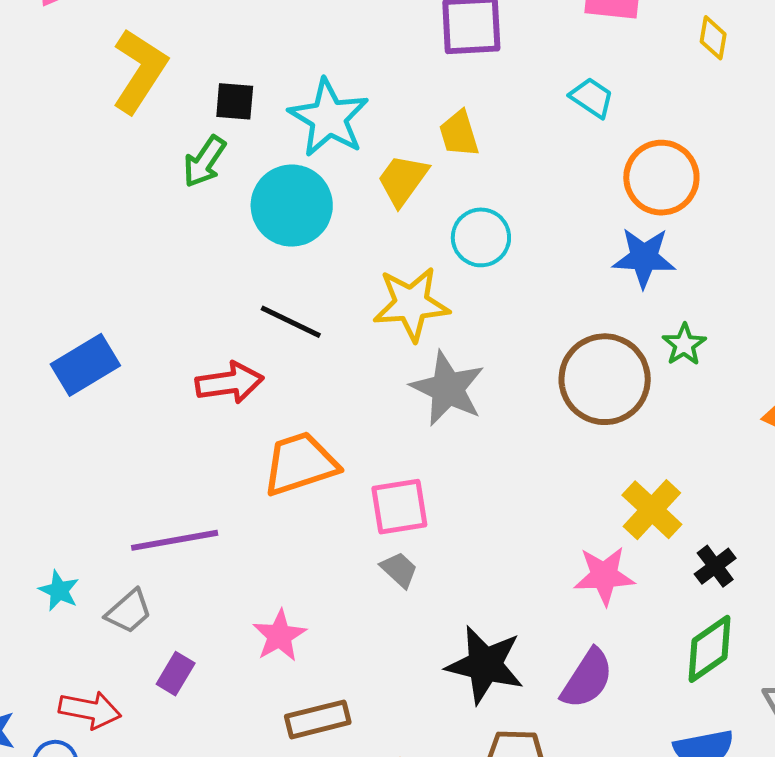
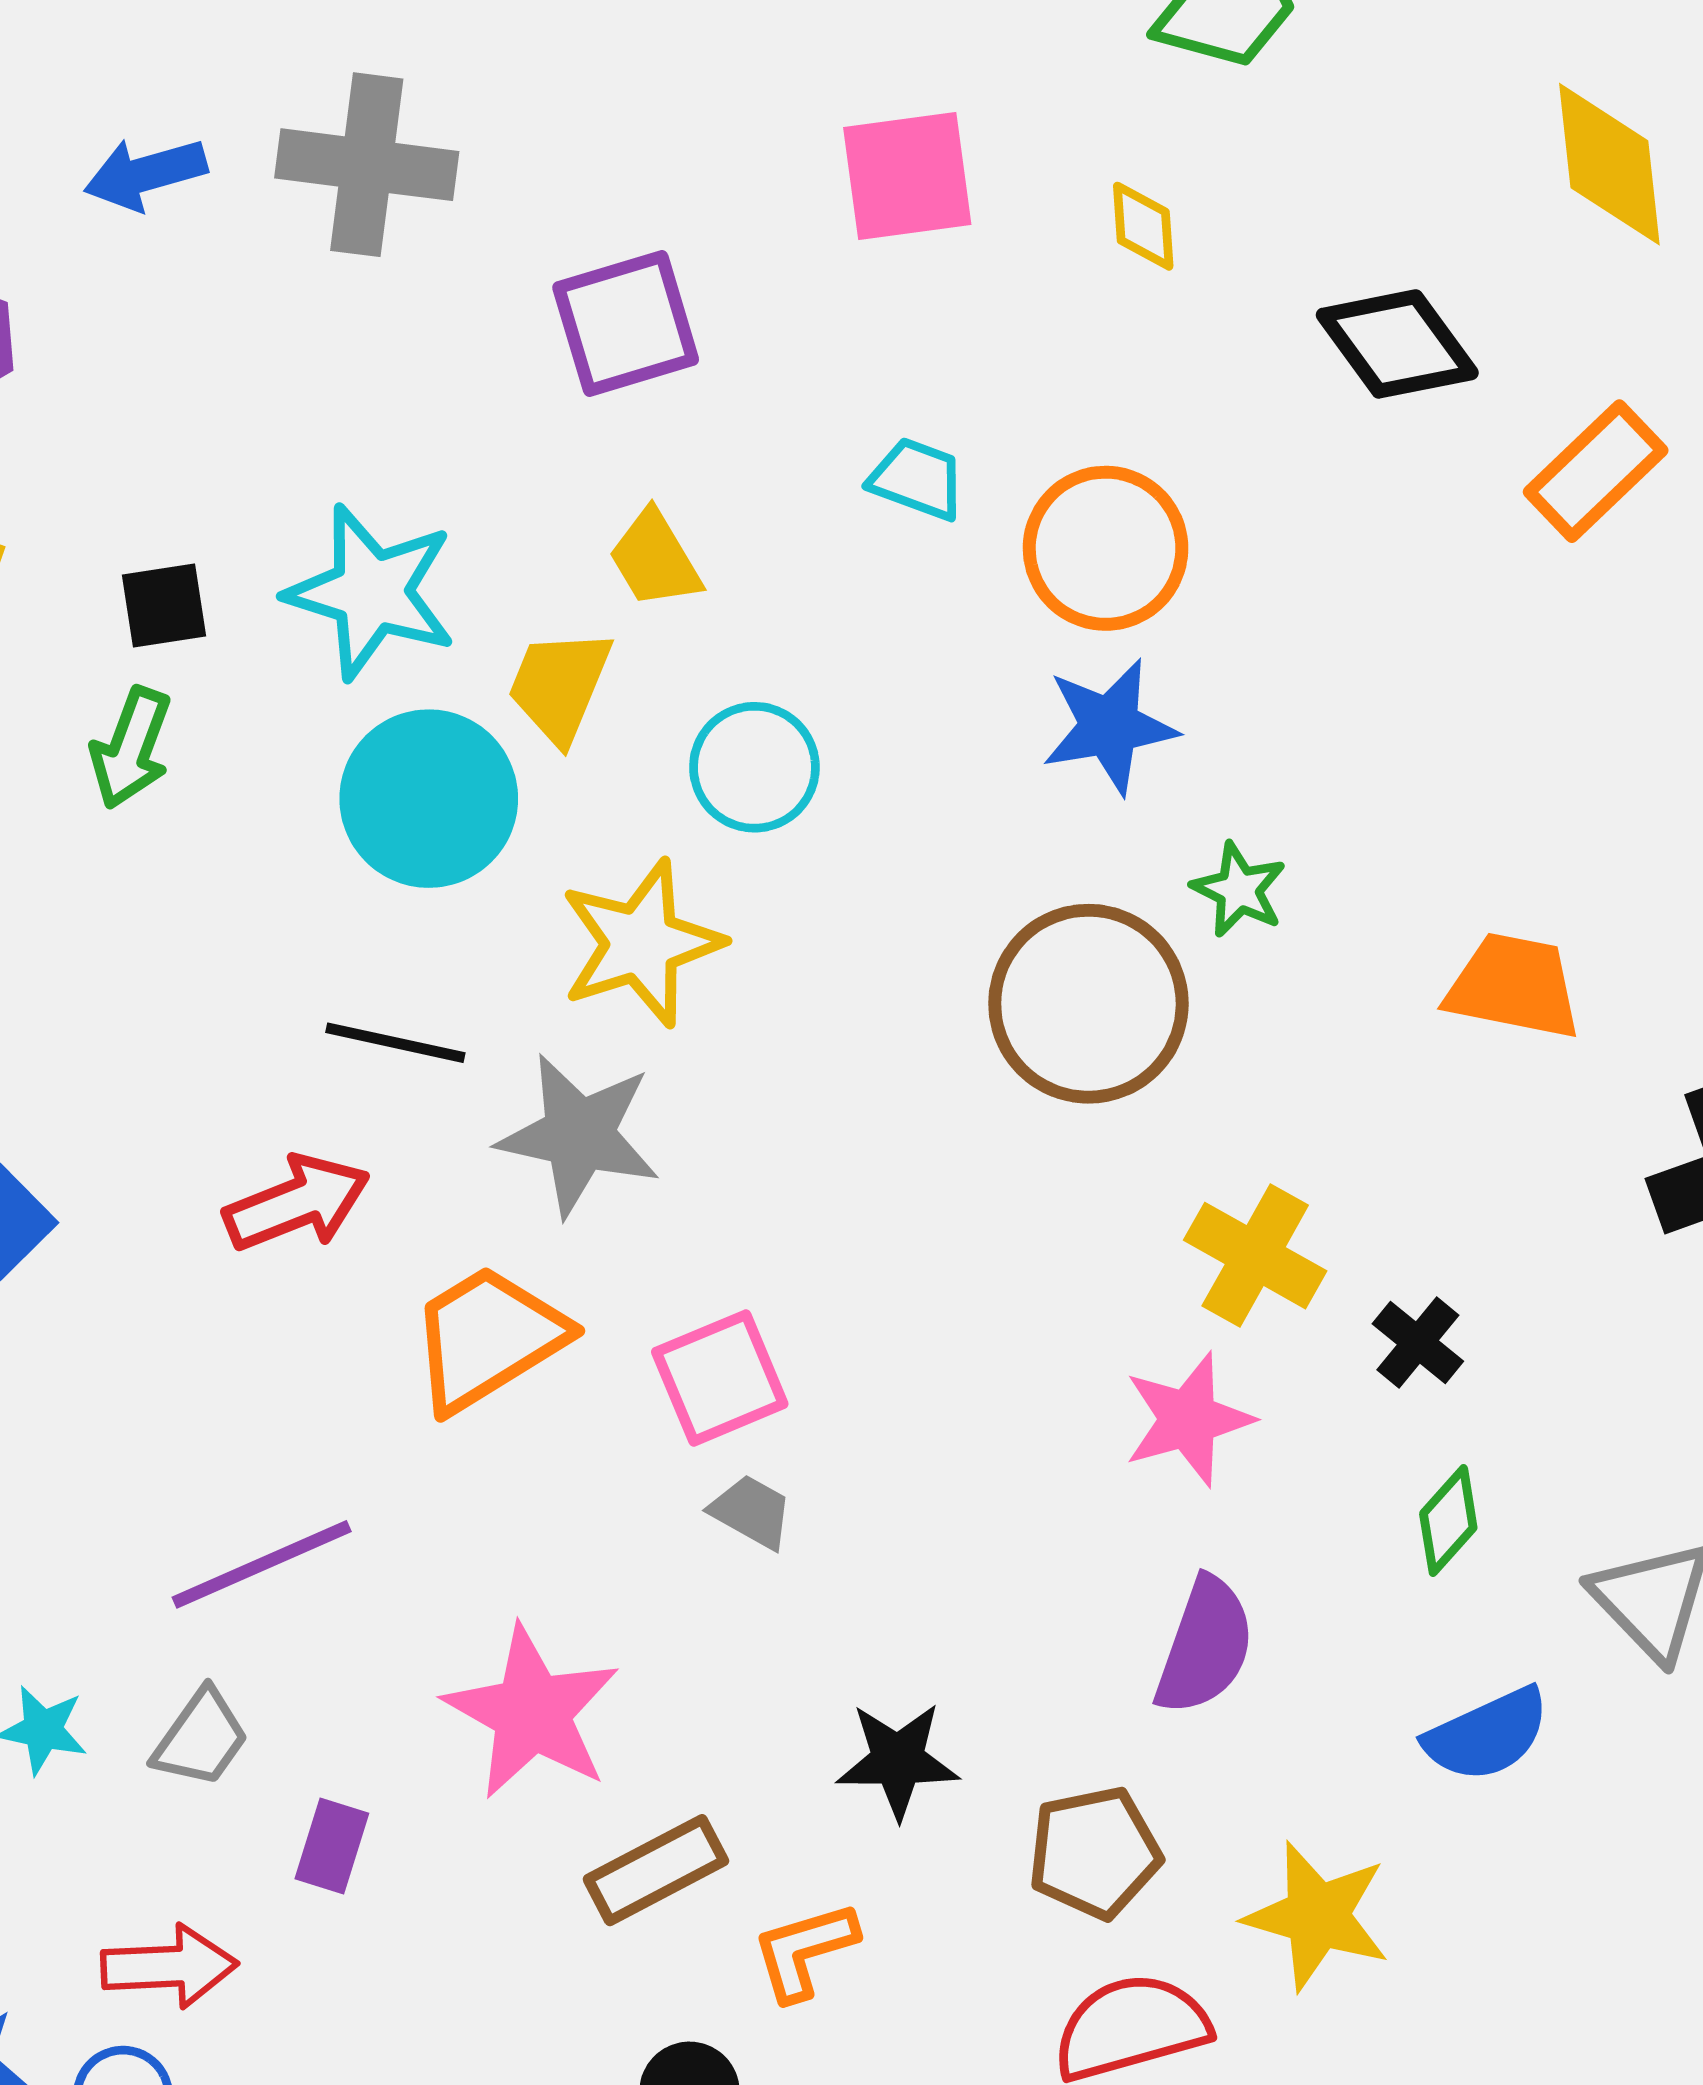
cyan trapezoid: (592, 98) -> (917, 479), moved
cyan circle: (292, 206) -> (429, 799), moved
gray star: (448, 389) -> (579, 1135), moved
pink star: (279, 636) -> (532, 1712), size x1.5
green diamond: (710, 649) -> (1448, 1521), size x0.7
black star: (485, 665) -> (898, 1760), moved, size x0.7

